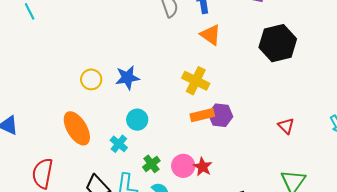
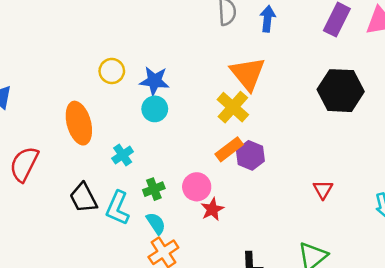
orange triangle: (211, 35) -> (248, 74), moved, size x1.4
orange rectangle: (202, 115) -> (229, 149), turned -40
cyan circle: (137, 120) -> (155, 109), moved
pink circle: (183, 166) -> (197, 187), moved

